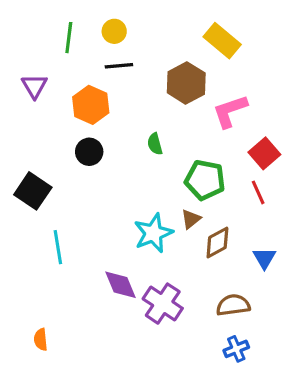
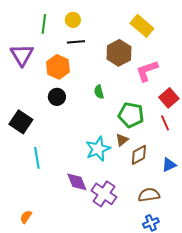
purple triangle: (34, 86) -> (22, 55), size x1.4
blue triangle: (264, 258) -> (169, 165), turned 35
orange semicircle: (41, 340) -> (26, 217), turned 40

